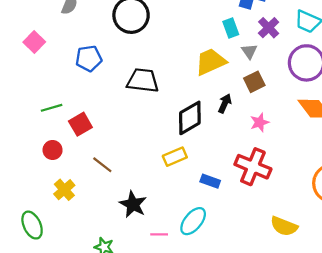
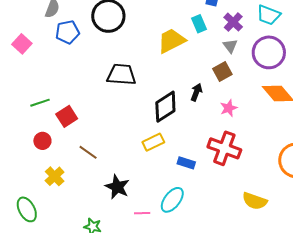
gray triangle: (249, 51) -> (230, 46), moved
blue pentagon: (89, 58) -> (67, 32), moved
yellow trapezoid: (211, 62) -> (171, 41), moved

